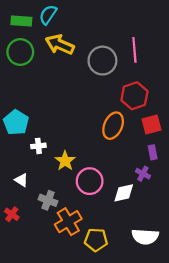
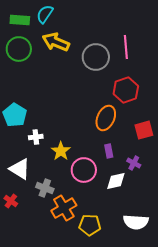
red square: (152, 125) -> (144, 130), moved
purple rectangle: (153, 152) -> (109, 151), moved
white triangle: (21, 180) -> (20, 169), size x1.6

